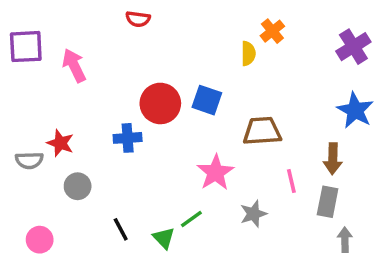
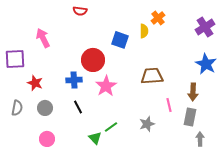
purple square: (26, 47) -> (15, 59), moved
blue square: (207, 100) -> (120, 40), moved
gray semicircle: (29, 160) -> (17, 108), moved, turned -77
pink star: (216, 172) -> (106, 86), moved
black line: (121, 229) -> (78, 107), moved
pink circle: (40, 240) -> (47, 139), moved

